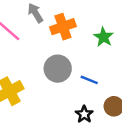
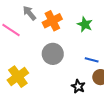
blue line: (89, 80) -> (92, 60), moved

